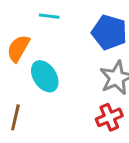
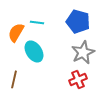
cyan line: (49, 16) -> (37, 22), moved

